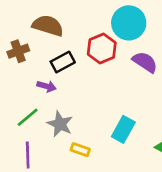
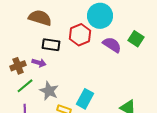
brown cross: (18, 51) -> (18, 66), moved
black rectangle: (63, 62) -> (51, 45), turned 36
cyan rectangle: (123, 129) -> (85, 99), moved

